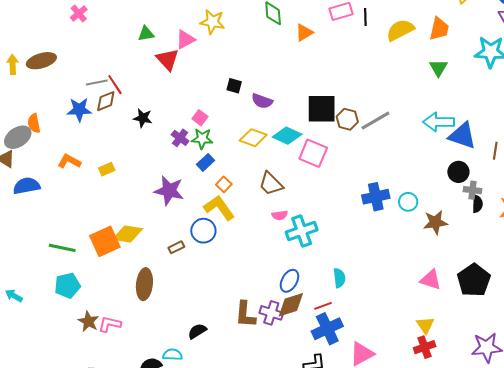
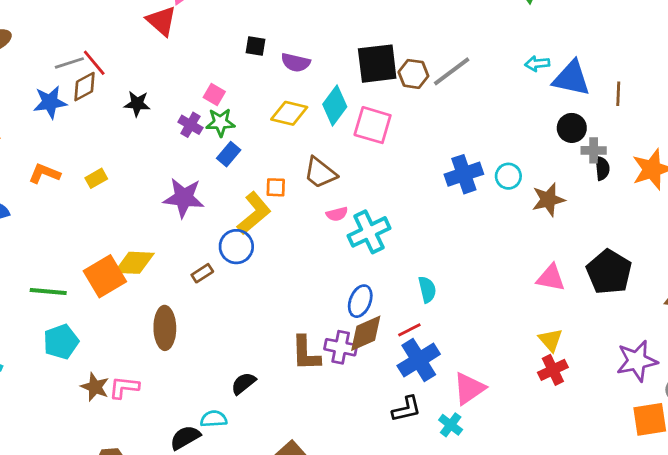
cyan arrow: (439, 122) -> (537, 64), size x0.6
cyan diamond: (287, 136) -> (335, 105), turned -72
orange square: (224, 184) -> (276, 187), moved, turned -35
yellow L-shape: (219, 208) -> (254, 213), turned 92

